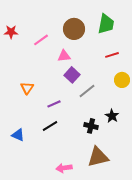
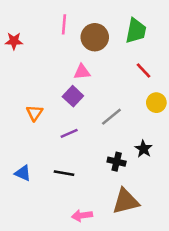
pink line: (41, 40) -> (64, 24), moved, turned -49
red line: (112, 55) -> (144, 71), turned 64
purple square: (72, 75) -> (73, 96), moved
black line: (50, 126) -> (64, 173), moved, turned 42

